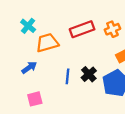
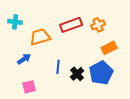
cyan cross: (28, 26) -> (15, 22), moved, turned -32
black cross: (89, 74) -> (77, 74), moved

